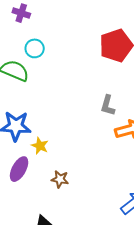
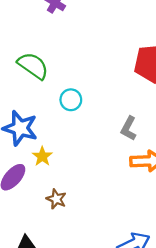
cyan circle: (35, 48) -> (71, 100), moved

